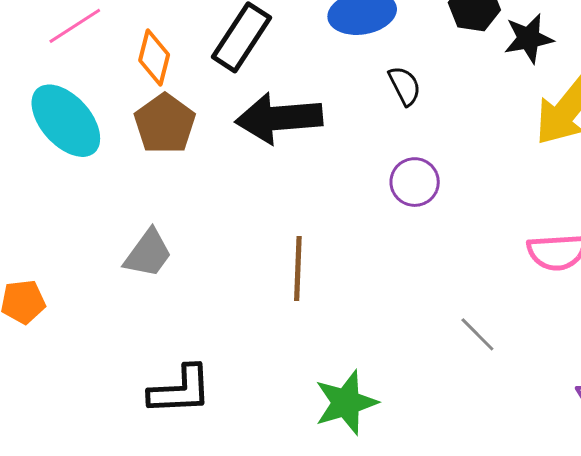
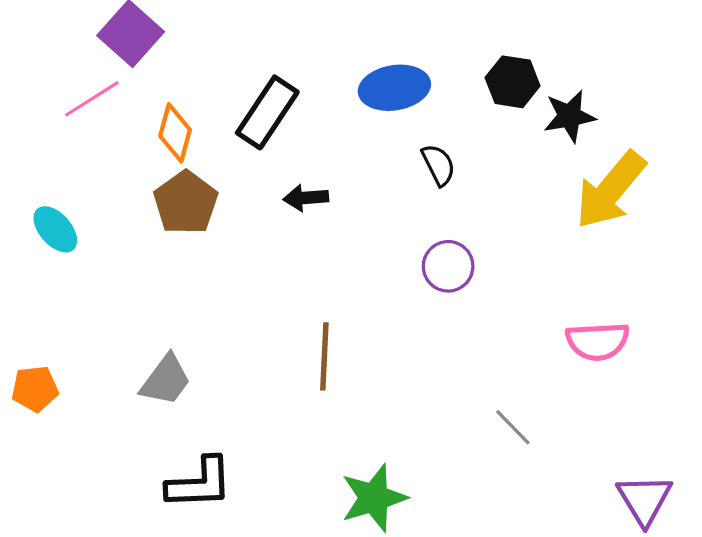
black arrow: (279, 118) -> (306, 198), size x0.5
cyan ellipse: (66, 121) -> (55, 229), moved, size x0.6
gray trapezoid: (148, 253) -> (166, 380), moved

